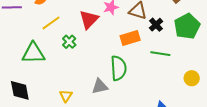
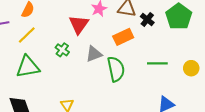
yellow line: (51, 23) -> (27, 35), moved
green line: (160, 54) -> (157, 63), moved
gray triangle: (100, 86) -> (94, 54), moved

